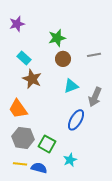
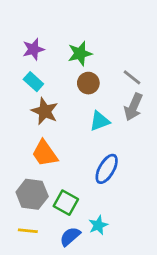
purple star: (17, 24) -> (33, 49), moved
gray line: (94, 55) -> (132, 77), turned 48
gray arrow: (95, 97) -> (133, 107), moved
orange trapezoid: (18, 109) -> (45, 153), moved
blue semicircle: (39, 168) -> (70, 236), moved, turned -56

